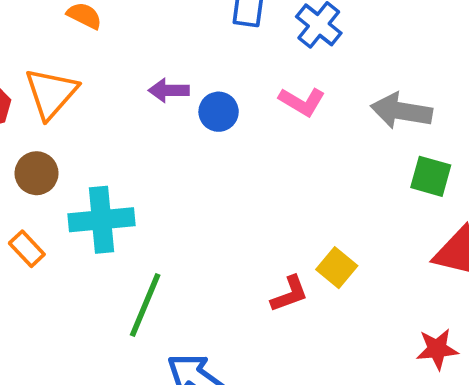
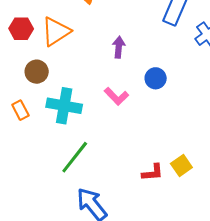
purple arrow: (169, 90) -> (119, 47), turned 80
pink L-shape: (302, 102) -> (116, 96), moved
blue circle: (219, 112) -> (156, 78), moved

